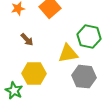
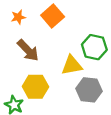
brown arrow: (27, 40) -> (28, 50), size x1.6

